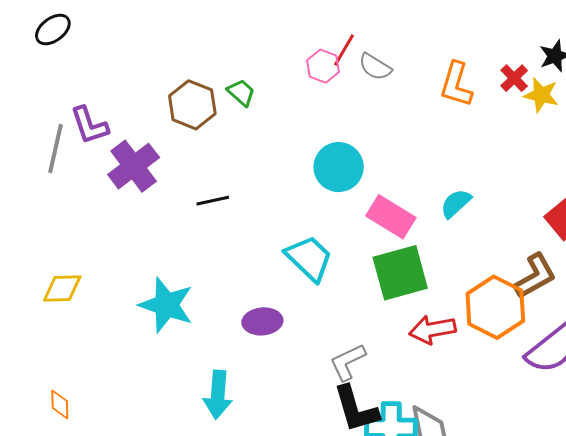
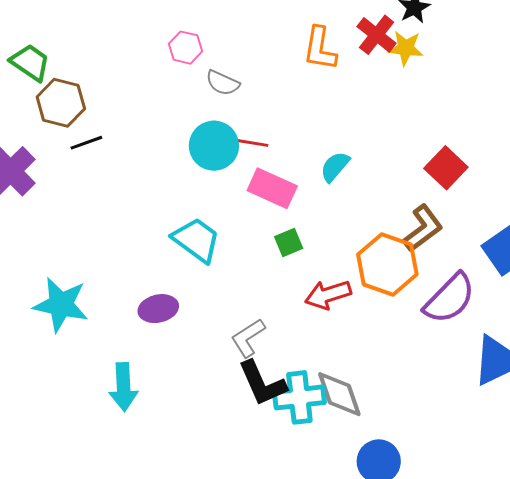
red line: (344, 50) -> (251, 143), moved, turned 76
gray semicircle: (375, 67) -> (223, 83), moved
red cross: (514, 78) -> (377, 35), size x1.4
green trapezoid: (241, 93) -> (30, 63), moved, size x1.4
black line: (213, 201) -> (86, 143), moved
green square: (400, 273) -> (289, 243), size x0.5

